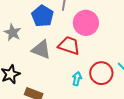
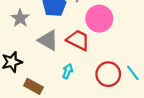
cyan arrow: (77, 79) -> (68, 71), moved

